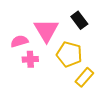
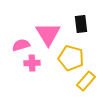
black rectangle: (79, 20) -> (81, 24), turned 30

